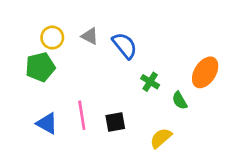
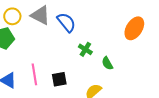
gray triangle: (90, 36) -> (40, 15), size x1.5
orange ellipse: (205, 72) -> (134, 28), moved

